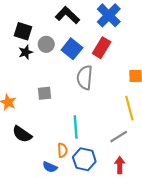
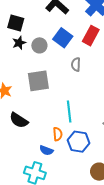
gray circle: (46, 44) -> (39, 45), moved
gray semicircle: (85, 78) -> (76, 64), size x0.6
gray square: (44, 93) -> (38, 81), size x1.6

